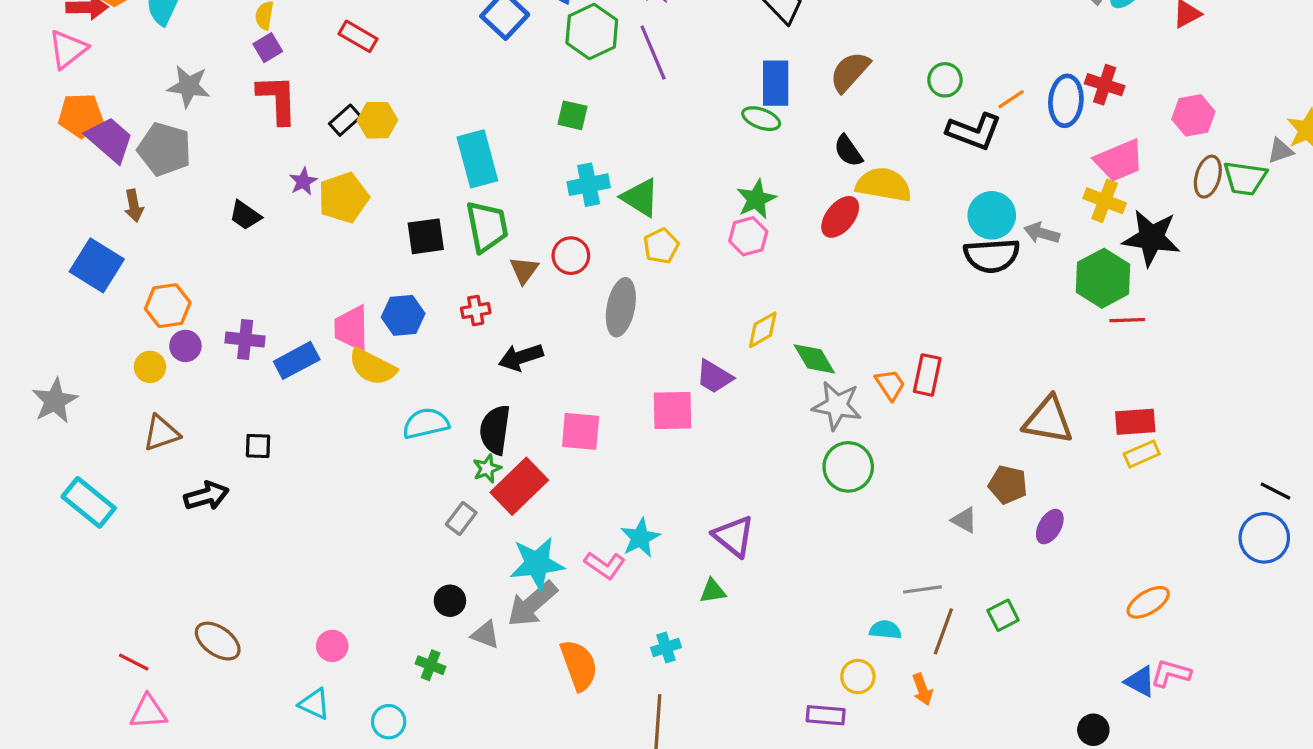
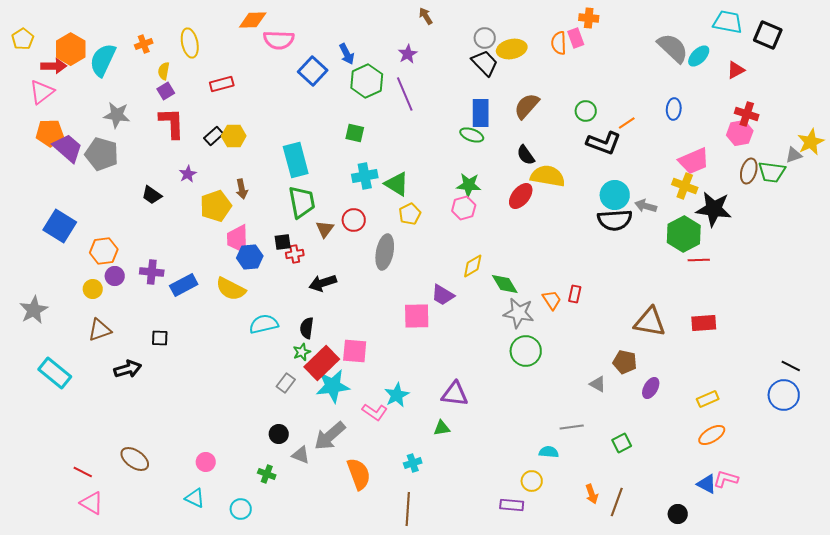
red rectangle: (358, 36) -> (222, 84), turned -45
red cross: (1105, 85) -> (747, 114), moved
blue ellipse: (1066, 101) -> (674, 109), moved, size x0.7
yellow pentagon: (343, 198) -> (216, 206), moved
green star: (756, 199) -> (469, 185), turned 30
brown arrow: (134, 206) -> (242, 189), moved
black square: (426, 236) -> (283, 242), moved, size x0.7
pink trapezoid: (352, 328) -> (238, 239), moved
red rectangle: (927, 375) -> (575, 294), size x0.7
black semicircle: (495, 430) -> (307, 328), size x0.7
pink square: (581, 431) -> (355, 351), moved
yellow rectangle: (1142, 454) -> (708, 399), moved
purple triangle: (734, 536) -> (455, 394), turned -32
cyan star: (537, 564) -> (333, 386), moved
brown line: (943, 631) -> (617, 502), moved
orange arrow: (922, 689) -> (592, 494), moved
pink triangle: (148, 712) -> (92, 503), turned 35

